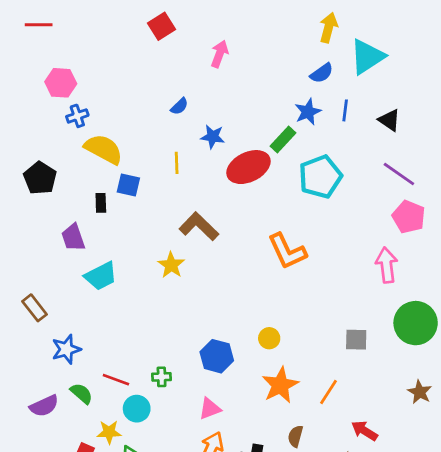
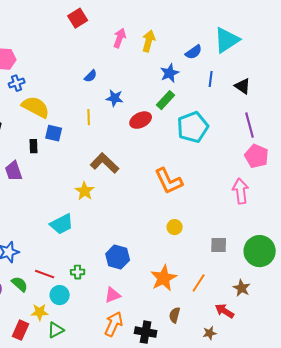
yellow arrow: (329, 28) -> (149, 41), moved
blue star: (308, 112) -> (170, 73), moved
red ellipse: (248, 167) -> (141, 120), size x0.7
purple line: (399, 174) -> (250, 125), turned 40
cyan trapezoid: (101, 276) -> (62, 224), moved
green circle: (416, 323) -> (260, 251), moved
yellow circle: (269, 338) -> (175, 227), moved
brown star: (420, 392) -> (242, 288), moved

